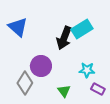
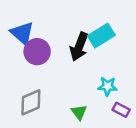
purple circle: (41, 66) -> (37, 52), moved
gray diamond: (25, 83) -> (31, 102), turned 35

